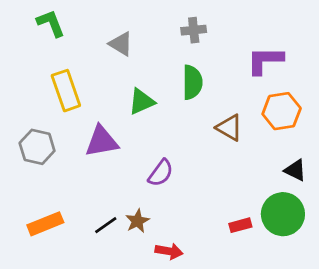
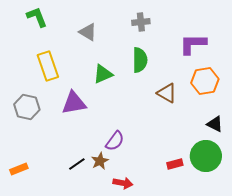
purple semicircle: (161, 173) -> (115, 141), moved
orange rectangle: (45, 224) -> (19, 169), moved, size x0.7

